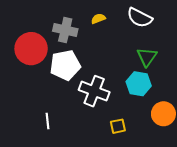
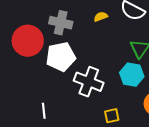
yellow semicircle: (98, 19) -> (101, 17), moved

